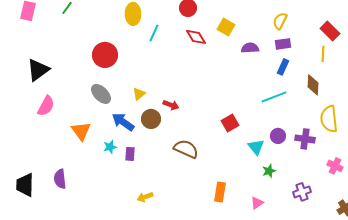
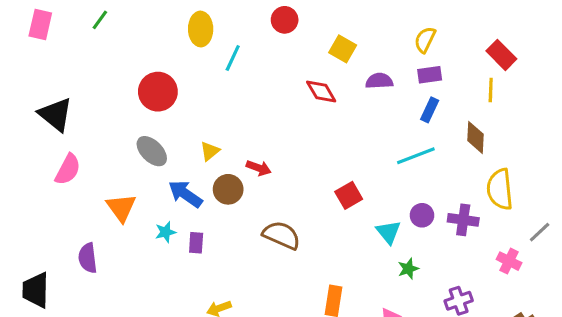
red diamond: (196, 37) -> (321, 92), moved
black triangle: (38, 70) -> (56, 115), turned -45
purple semicircle: (60, 179) -> (88, 258), moved

